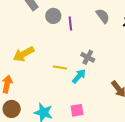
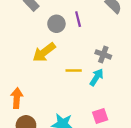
gray circle: (53, 16) -> (56, 24), moved
yellow arrow: (24, 54) -> (44, 52), moved

